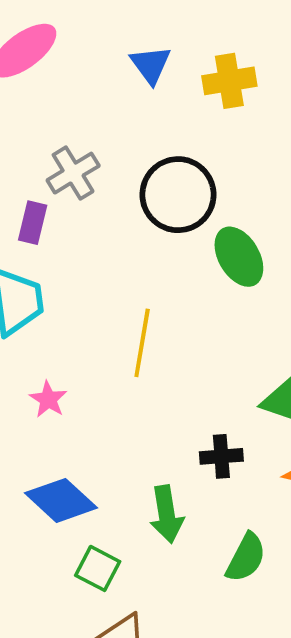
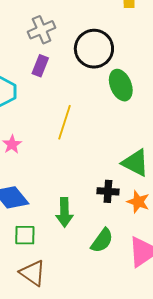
purple rectangle: (33, 223) -> (40, 66), moved
black cross: (221, 456) -> (108, 191), moved
green square: (98, 568) -> (25, 235), turned -35

